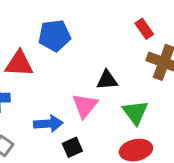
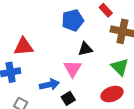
blue pentagon: (54, 36) -> (73, 20), moved
green triangle: (135, 112) -> (120, 67), moved

